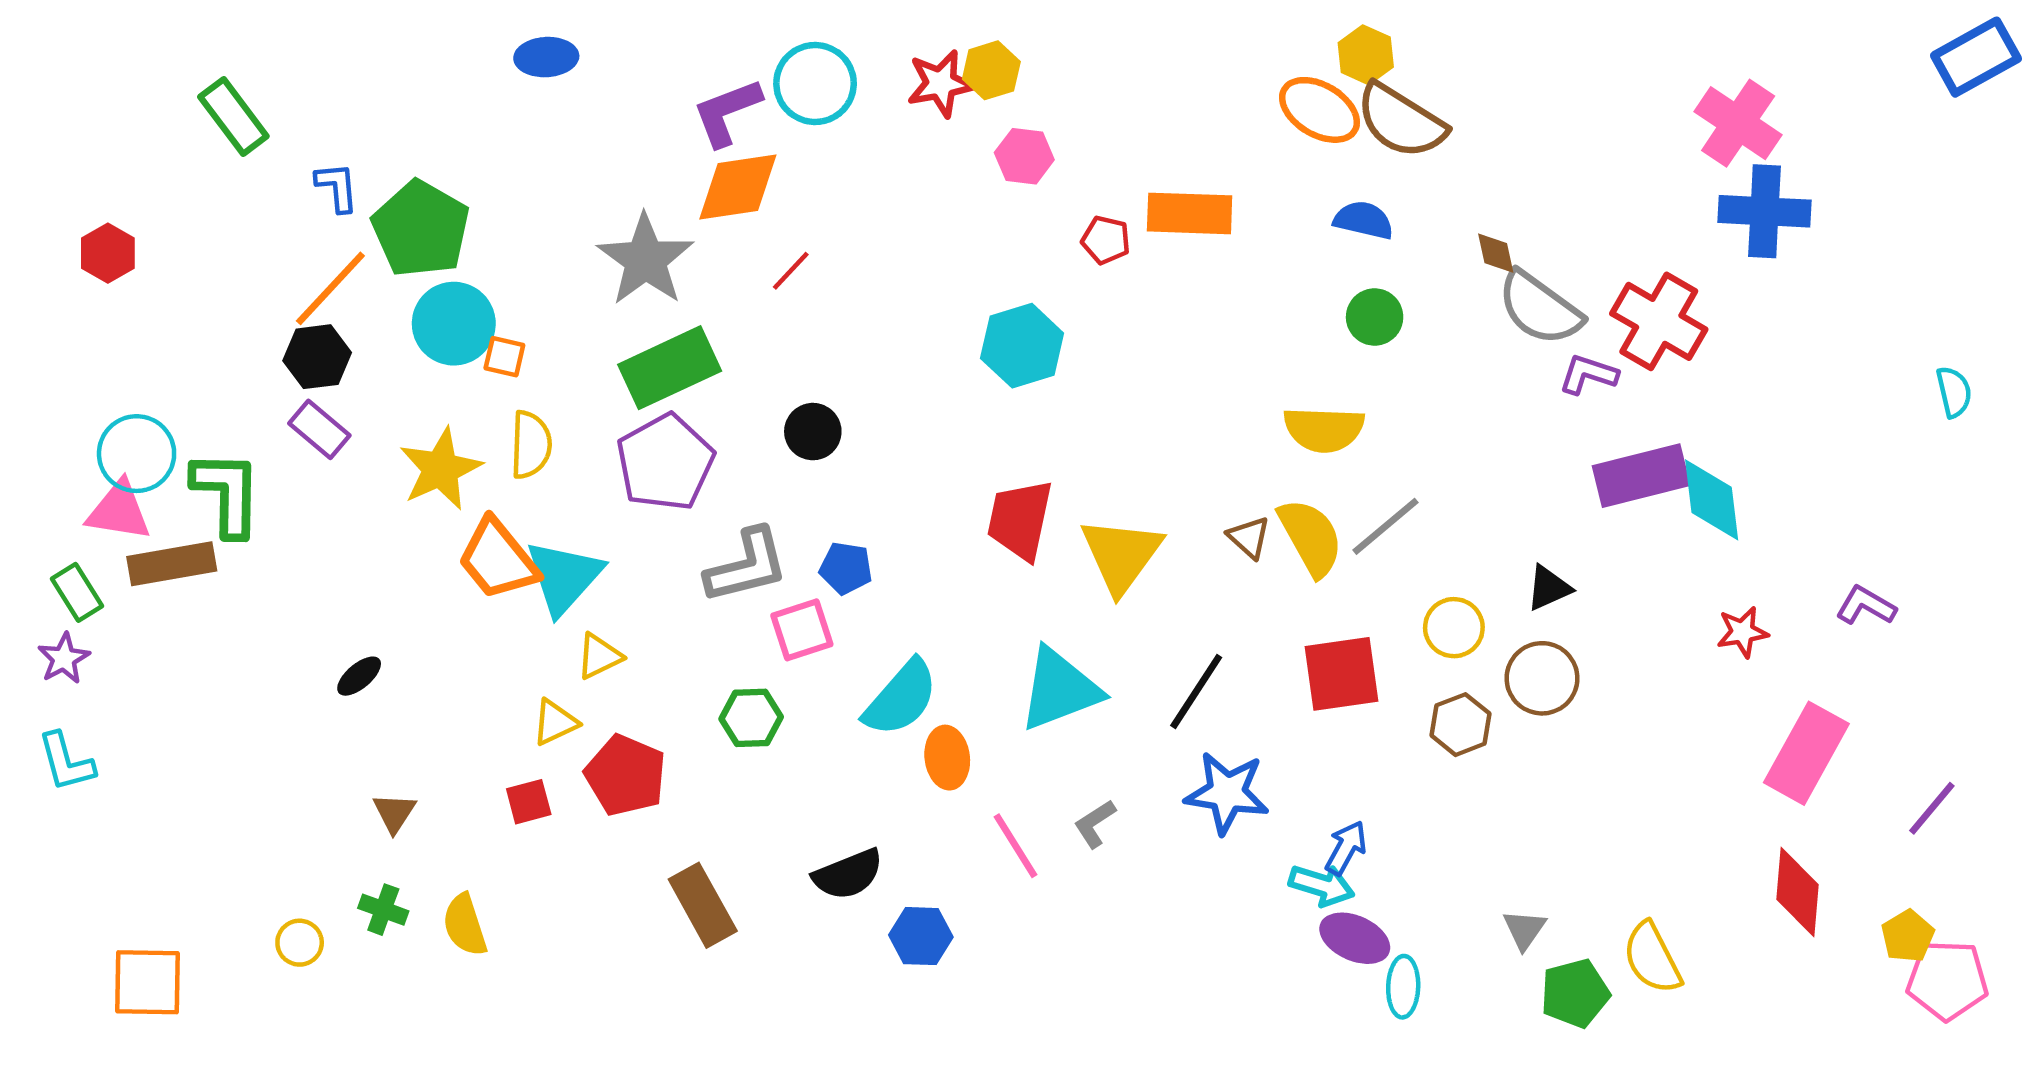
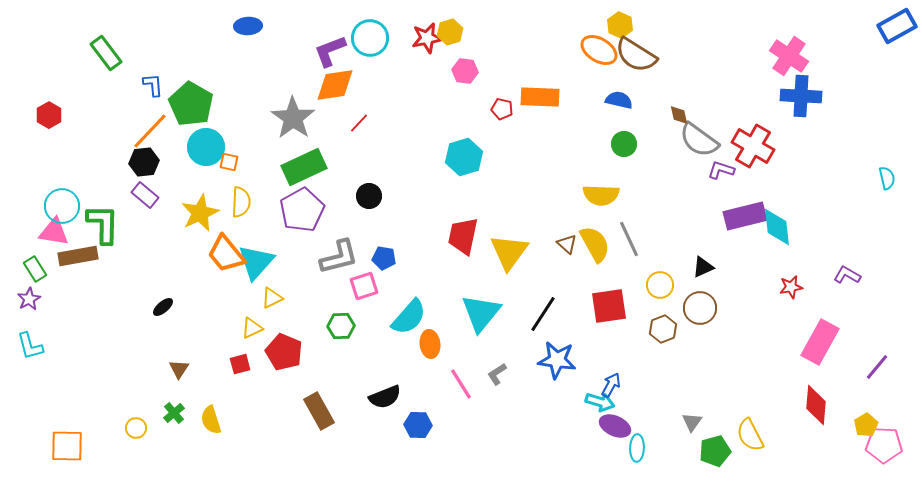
gray line: (1386, 526) -> (629, 239), turned -75
cyan triangle: (1060, 689) -> (481, 313), turned -30
green cross: (383, 910) -> (174, 413), turned 30

